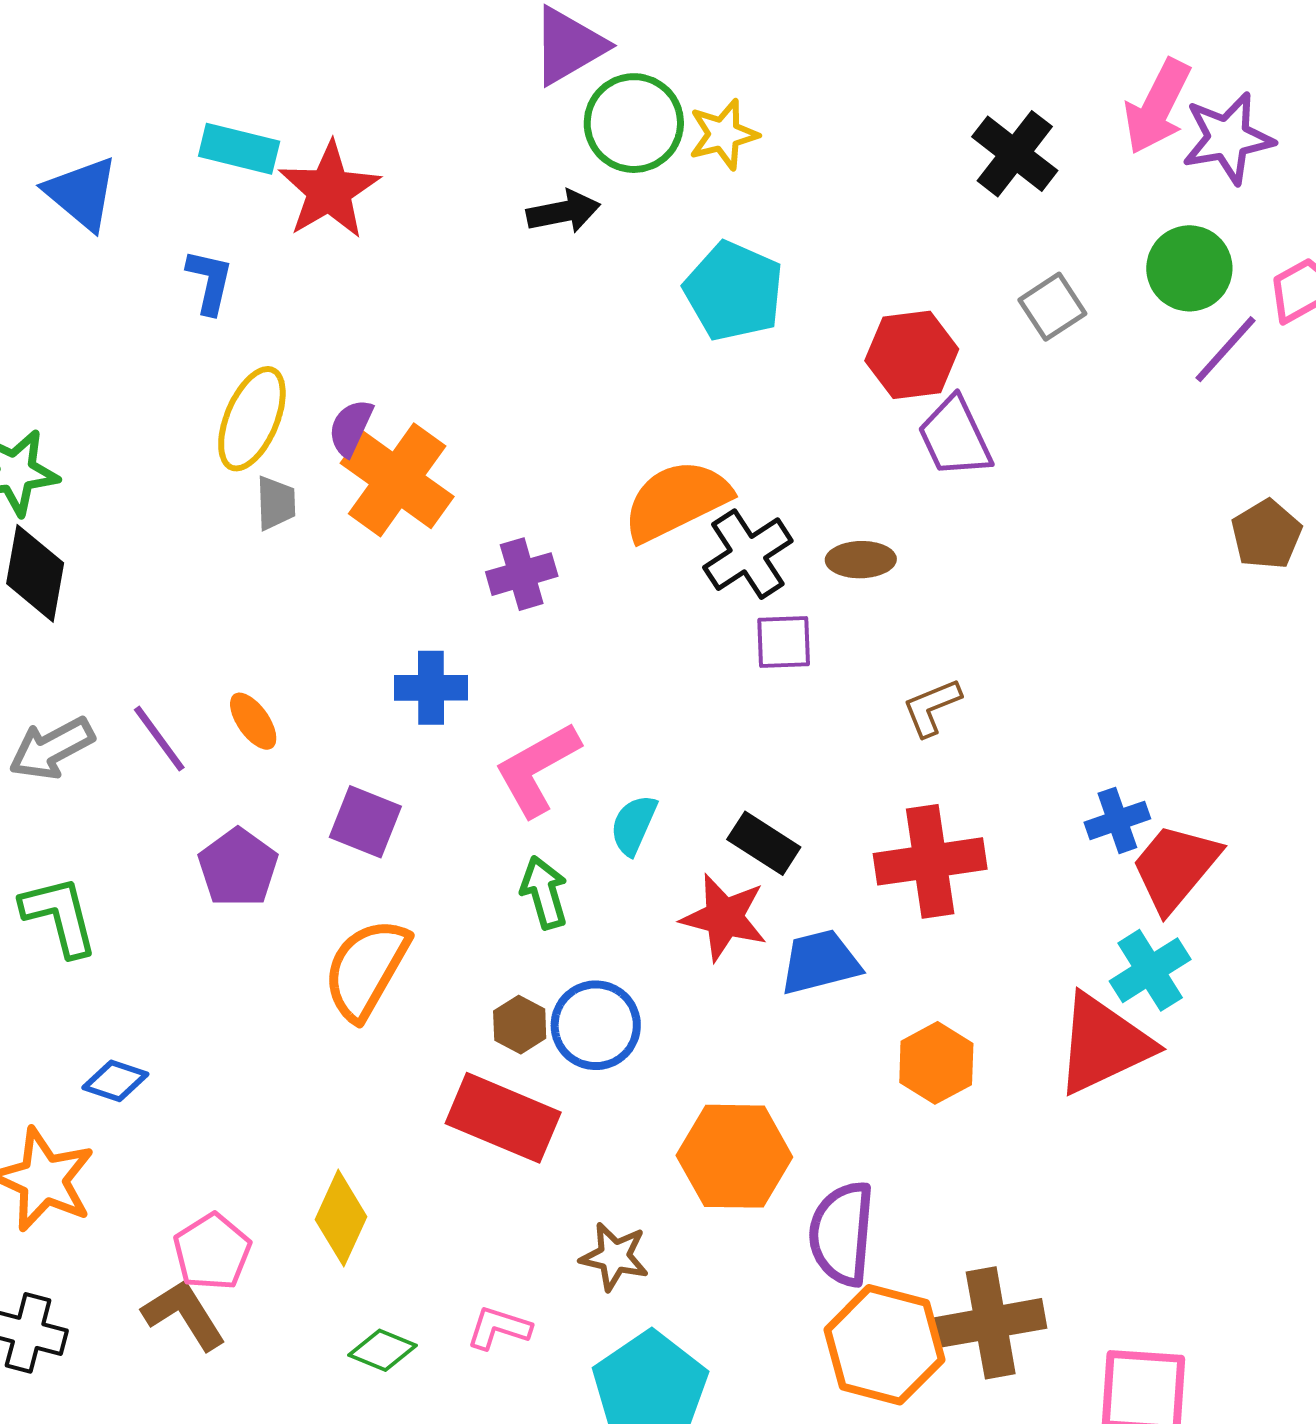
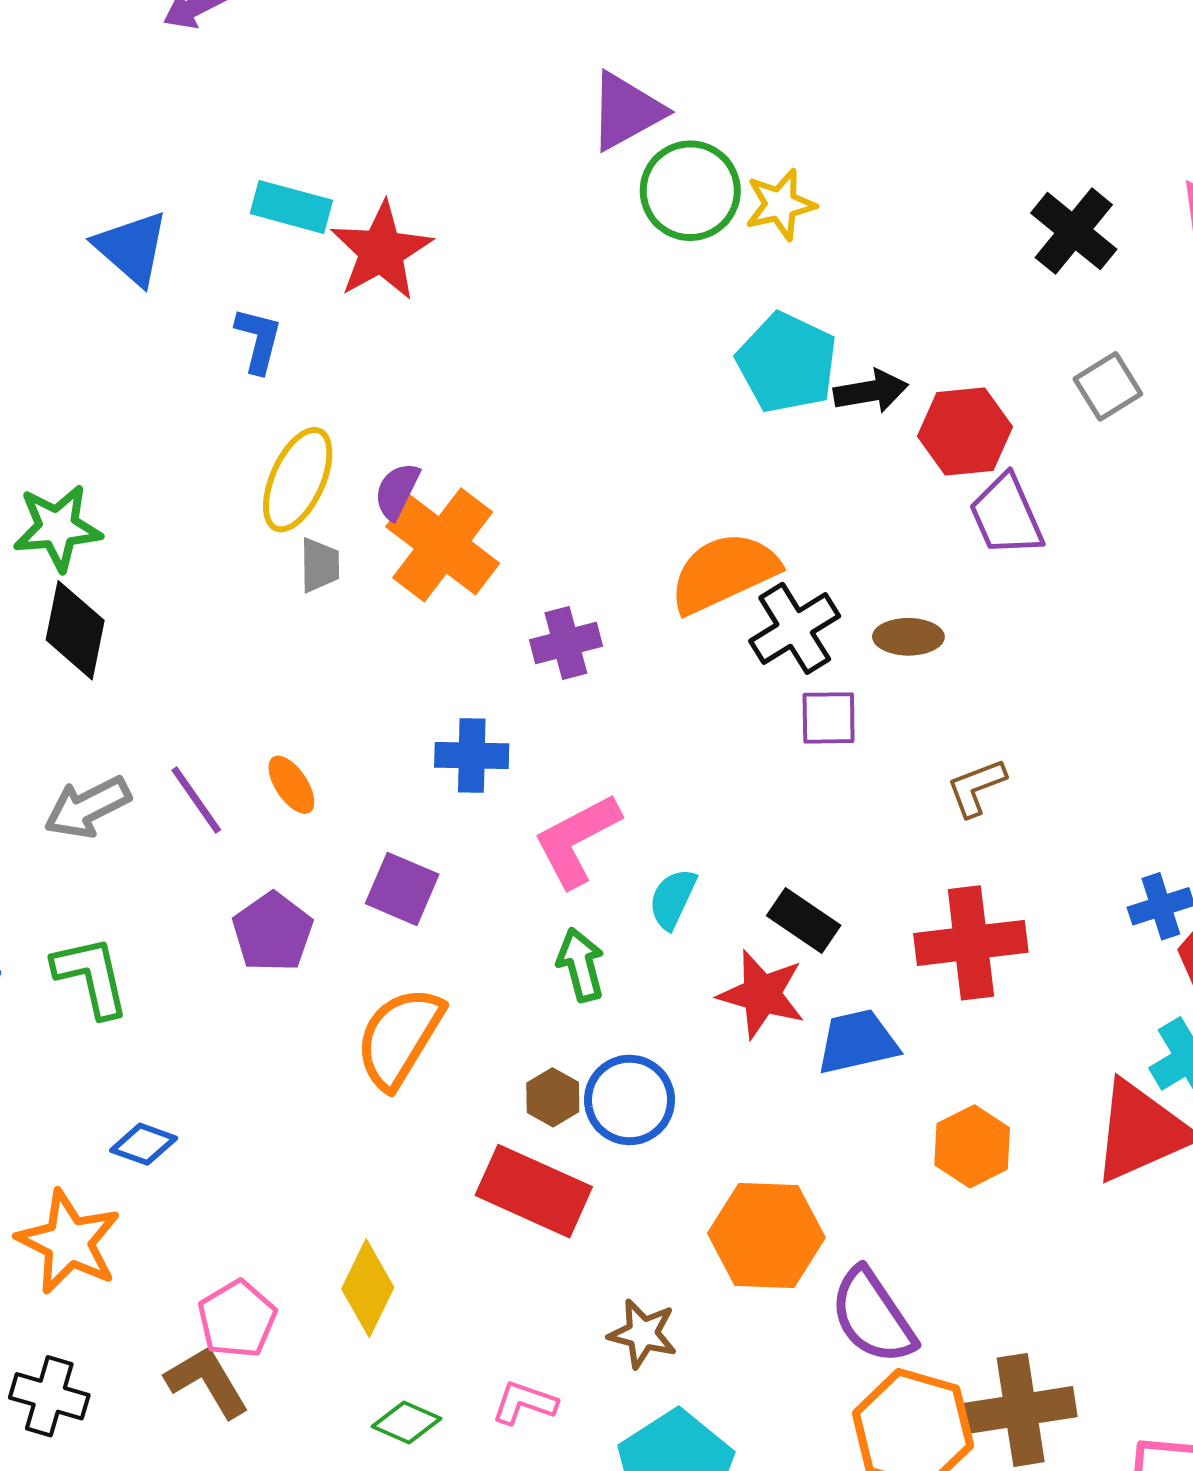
black arrow: (563, 212) -> (871, 391), moved
purple semicircle: (842, 1234) -> (873, 1316), turned -40

